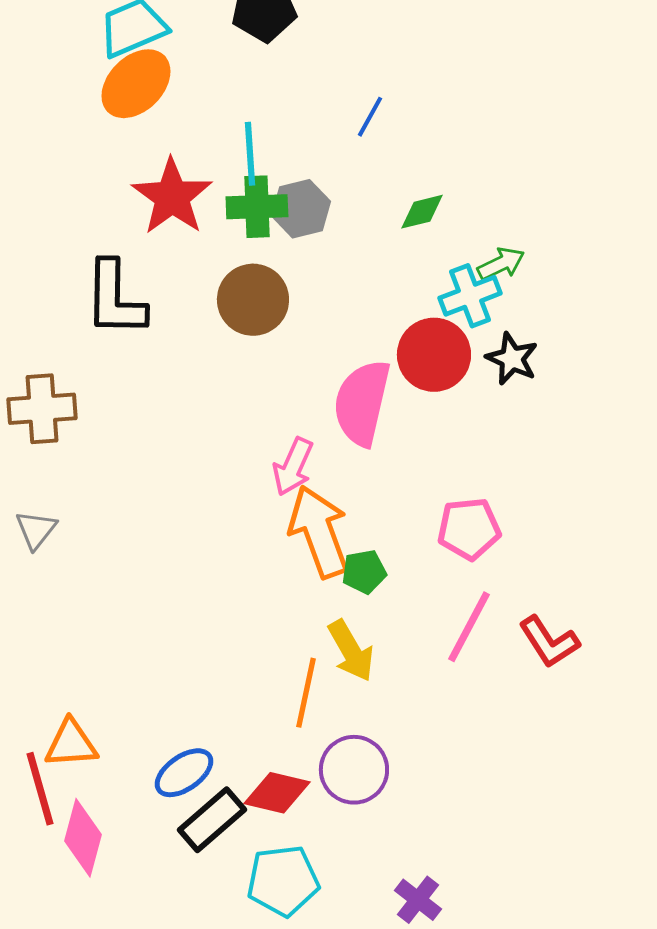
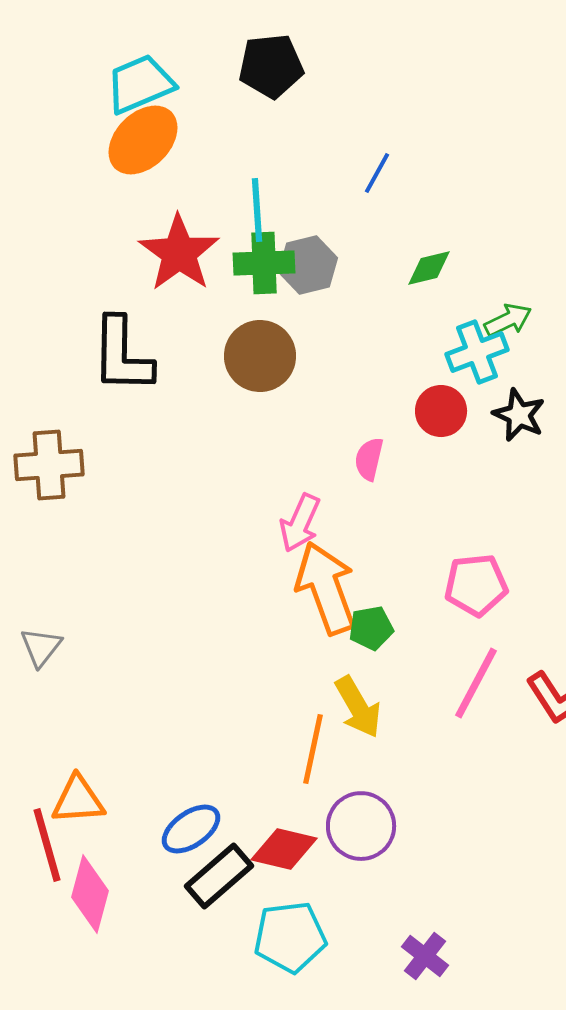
red circle: (434, 355) -> (441, 411), size x0.7
pink semicircle: (362, 403) -> (369, 459), size x0.5
gray triangle: (36, 530) -> (41, 647), moved

